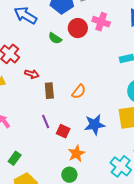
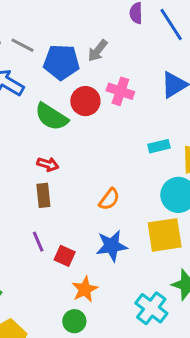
green semicircle: (55, 38) -> (51, 117), size x1.6
red arrow: (32, 74) -> (48, 164), moved
orange semicircle: (79, 92) -> (109, 199), moved

